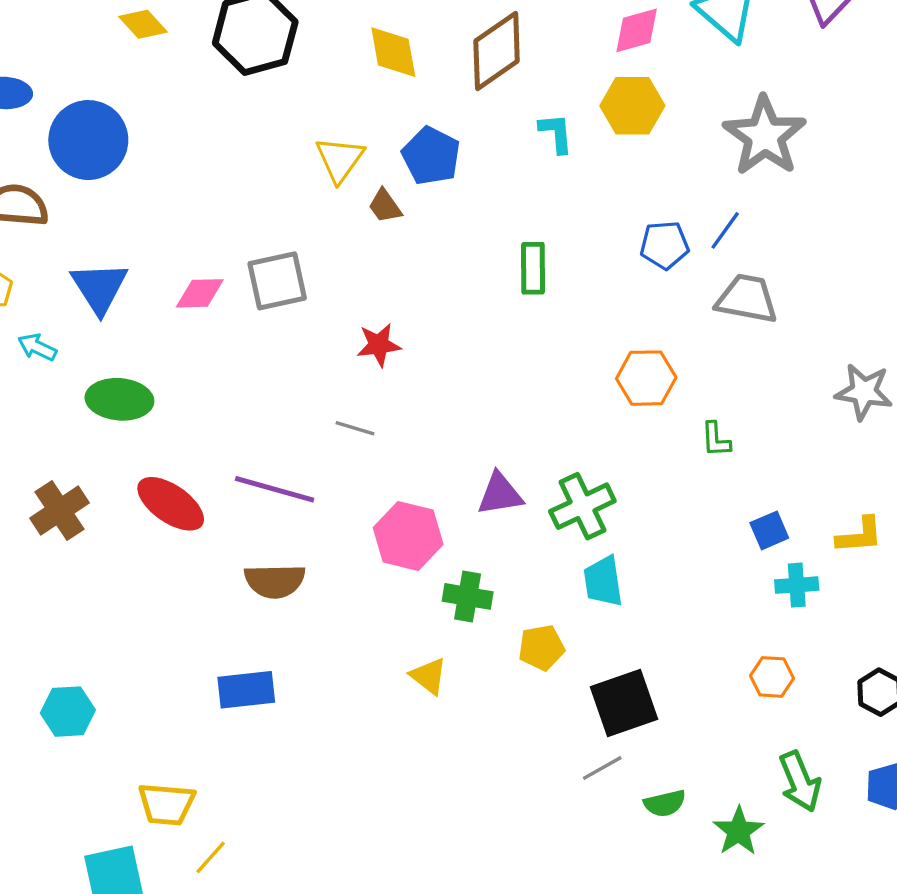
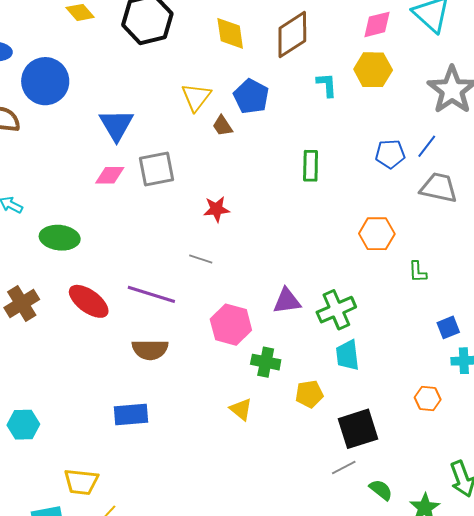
blue triangle: (99, 288) -> (116, 125), moved
orange hexagon: (772, 677) -> (428, 398), moved
green semicircle: (665, 803) -> (381, 490), turned -130

